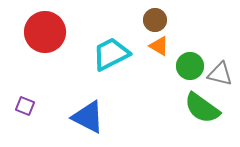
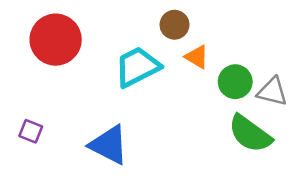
brown circle: (155, 20) -> (175, 25), moved

